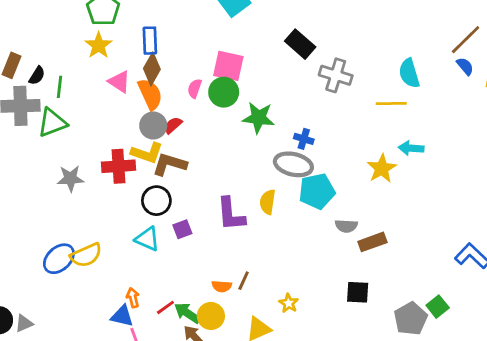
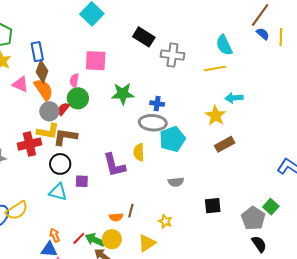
green circle: (224, 92) -> (78, 98), moved
gray semicircle: (346, 226) -> (176, 182), moved
purple square: (182, 229) -> (82, 181), turned 32
brown rectangle: (372, 242) -> (225, 144), moved

